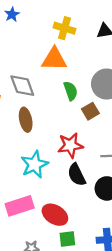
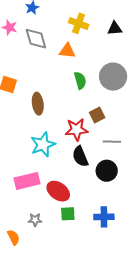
orange triangle: (54, 59) -> (67, 51), size x0.7
gray diamond: (22, 86) -> (36, 39), moved
brown square: (90, 111) -> (97, 115), moved

